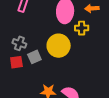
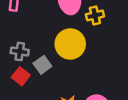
red square: (16, 62) -> (21, 76), turned -32

